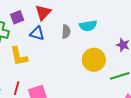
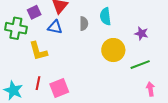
cyan semicircle: (88, 26) -> (105, 16), turned 96

